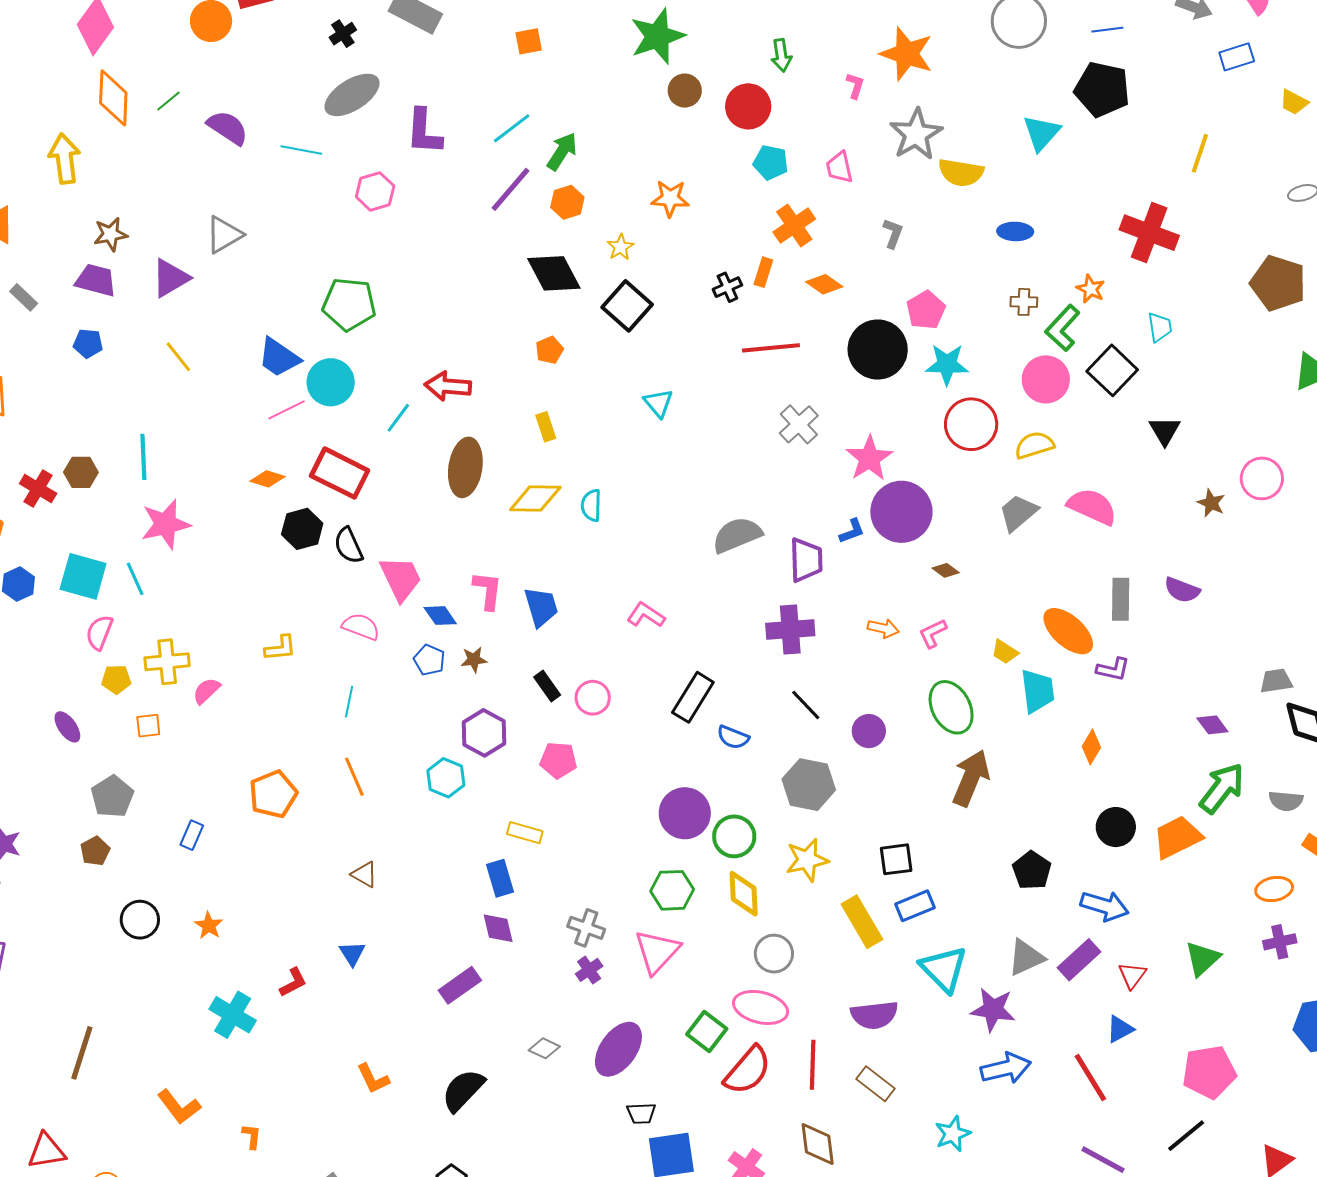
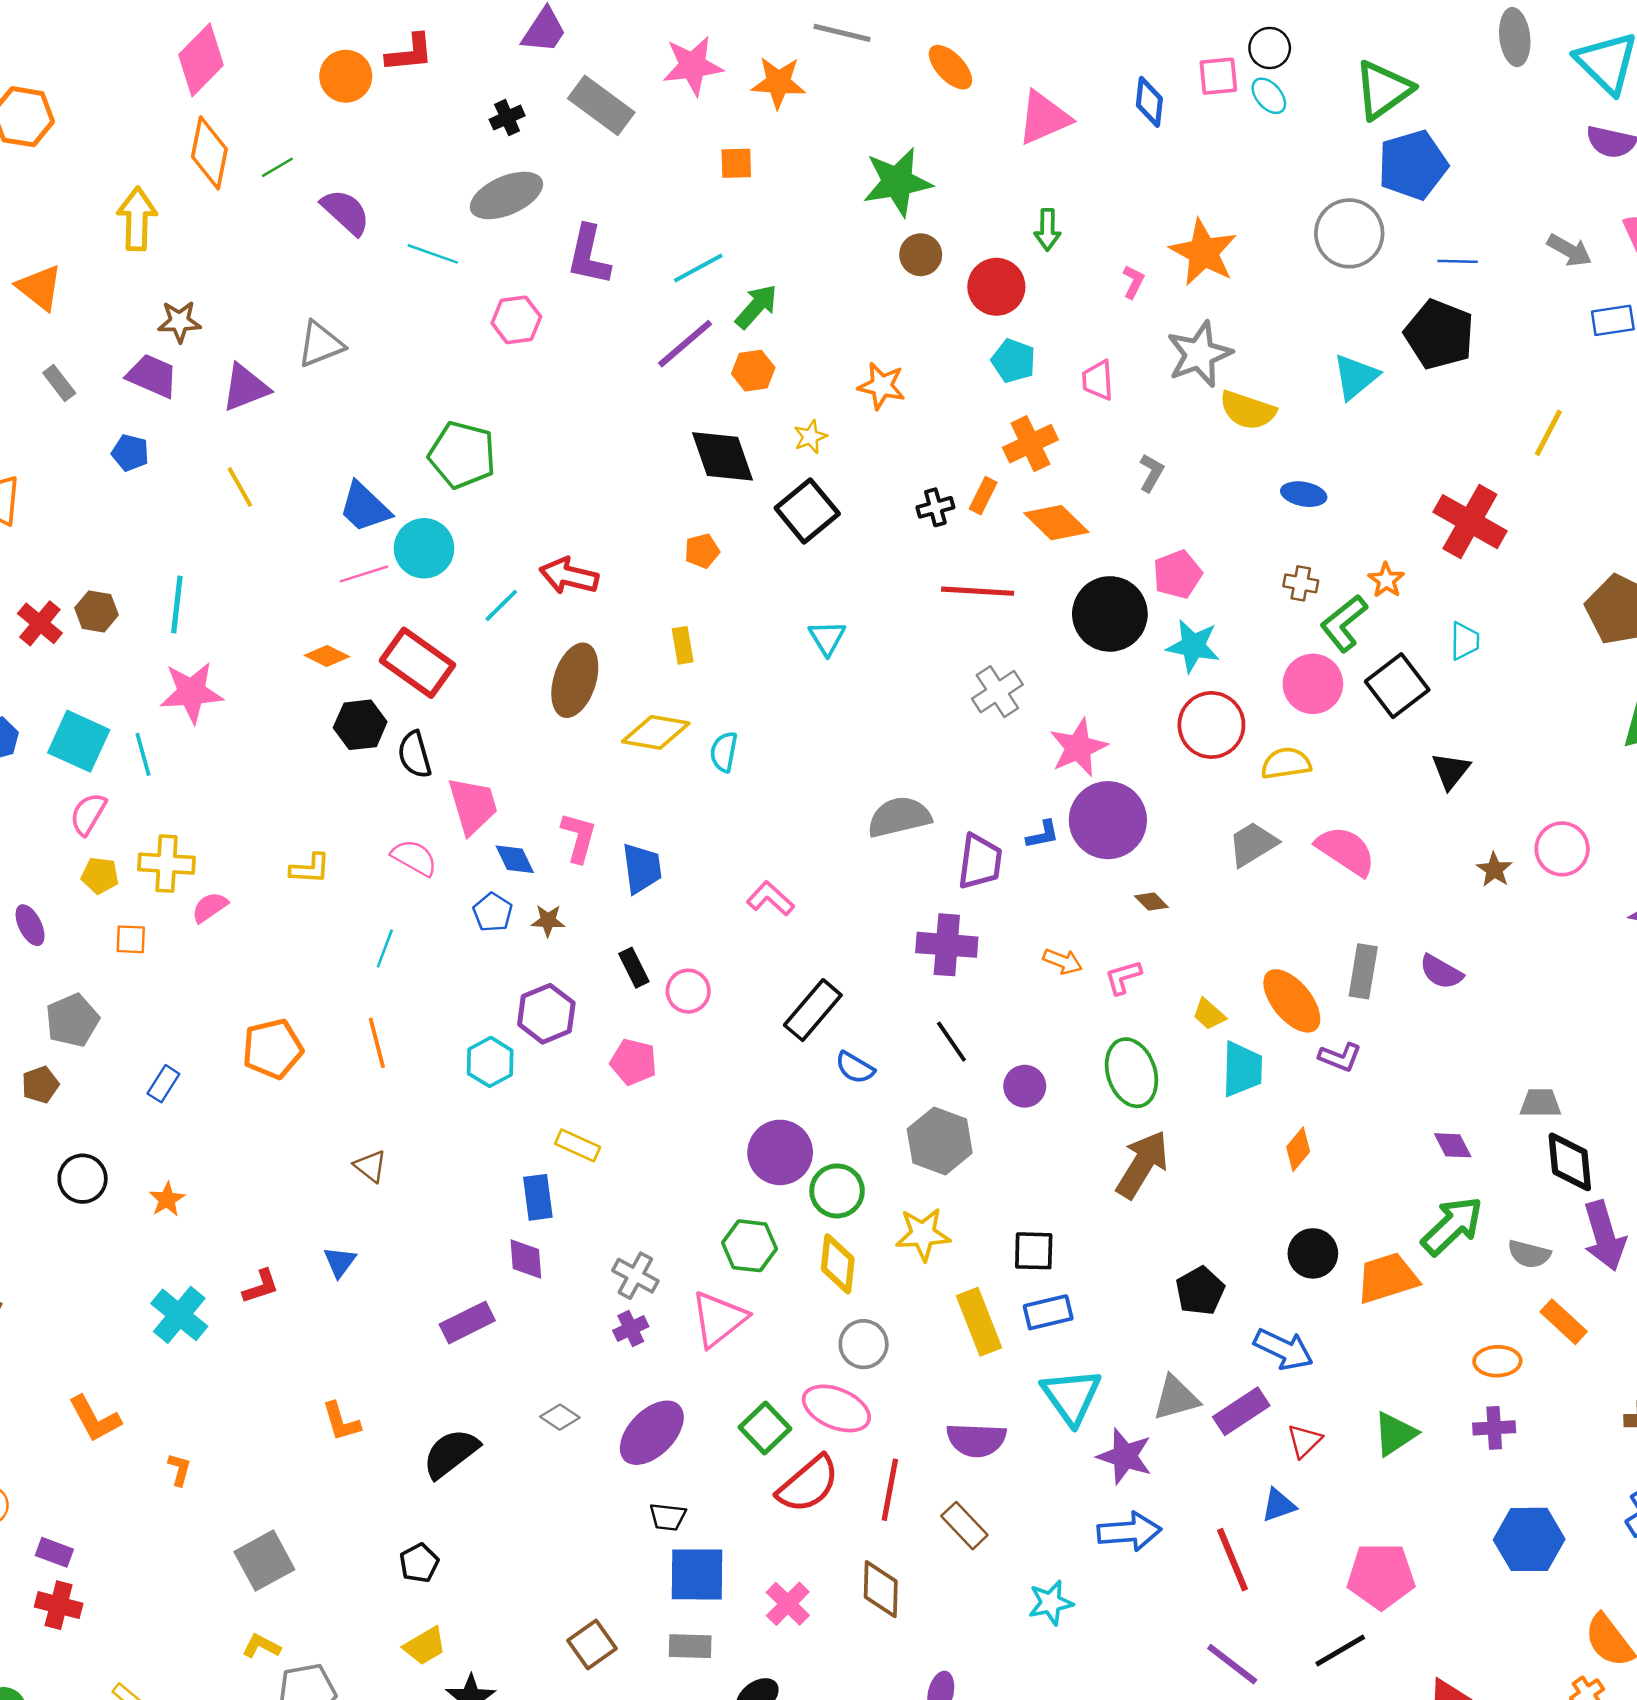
orange diamond: (824, 284) -> (1056, 523), size x1.4

